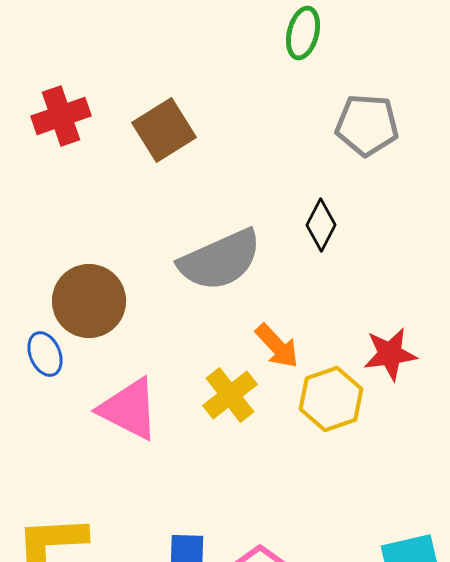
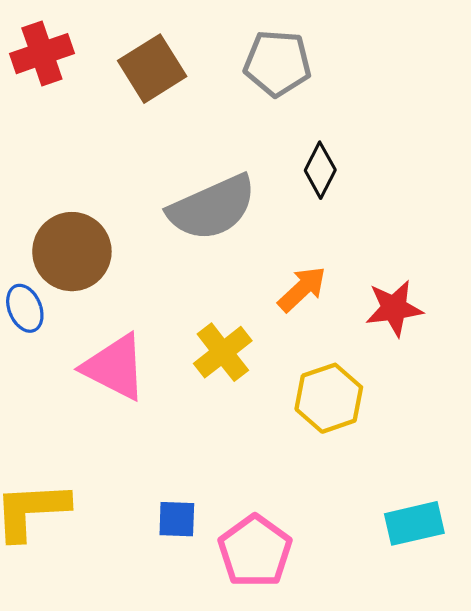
gray pentagon: (367, 125) -> (277, 63), moved
orange arrow: (277, 346) -> (302, 289), moved, turned -90
yellow hexagon: (331, 399) -> (329, 398), moved

